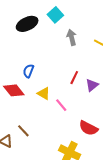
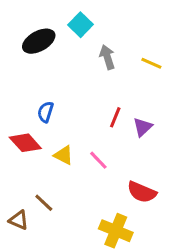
yellow triangle: (44, 93) -> (63, 155), moved

